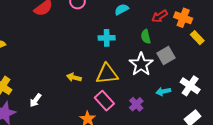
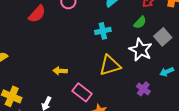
green semicircle: (146, 37) -> (140, 23), turned -112
yellow arrow: (74, 77) -> (60, 71), moved
pink rectangle: (104, 101) -> (82, 92), moved

